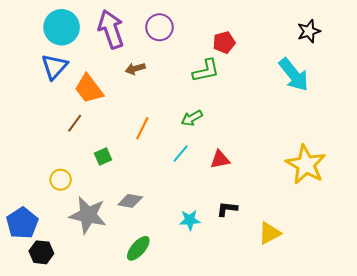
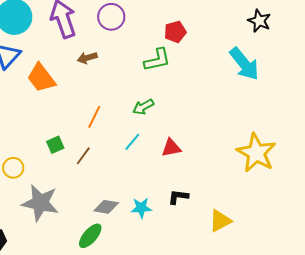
black star: (309, 31) -> (259, 21), turned -30
brown line: (75, 123) -> (83, 156), moved
gray diamond: (130, 201) -> (106, 207), moved

